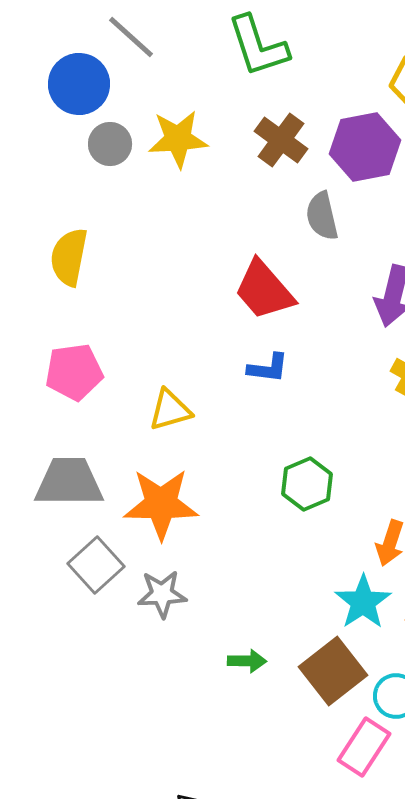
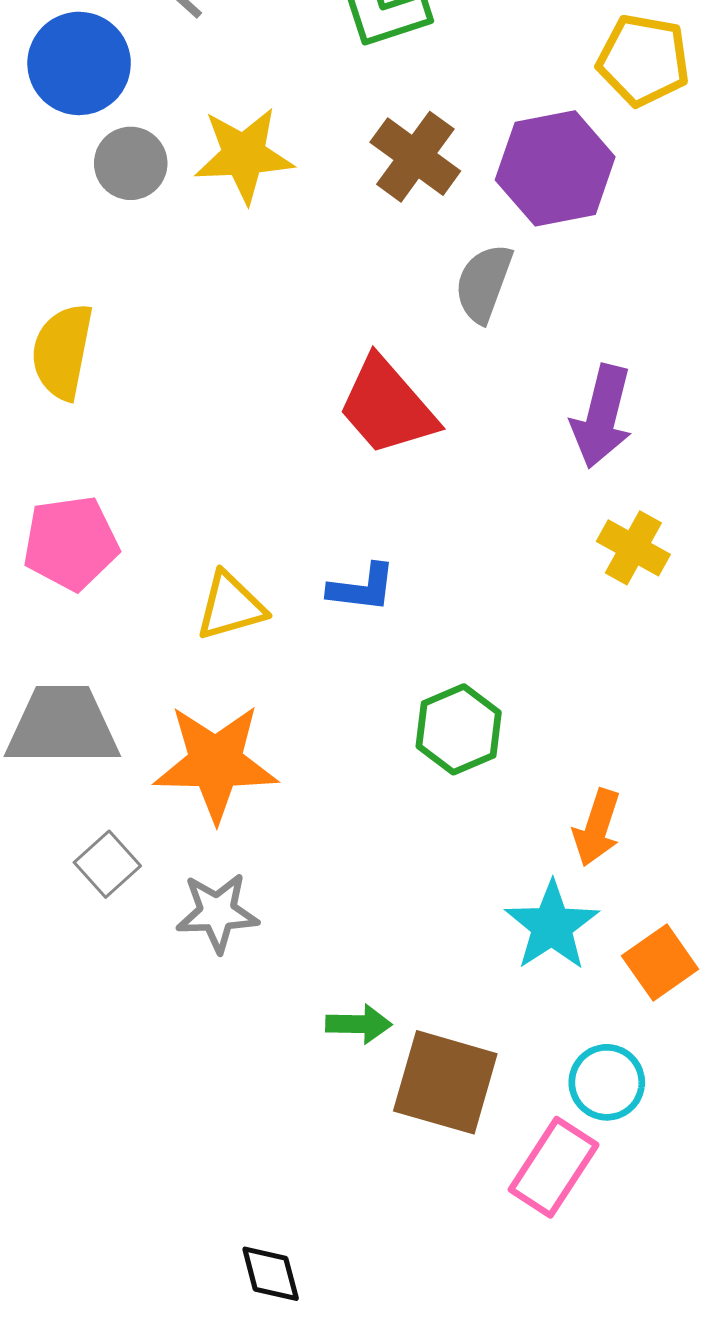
gray semicircle: (322, 216) -> (484, 283), turned 33
blue L-shape: (268, 368) -> (362, 588), moved
gray square: (96, 565) -> (107, 864), size x0.7
brown square: (333, 671) -> (445, 1082), moved, turned -36

